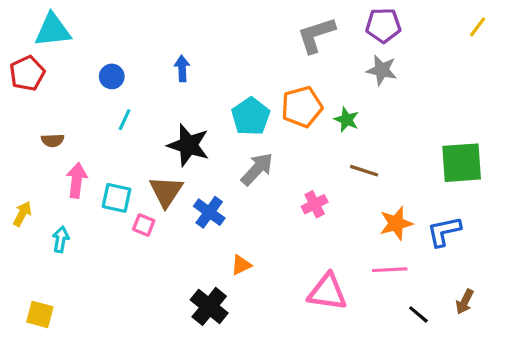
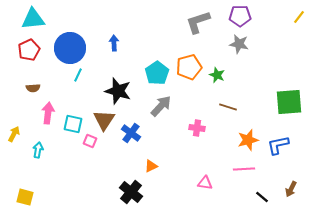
red pentagon: (27, 73) -> (29, 50), moved
blue circle: (112, 76) -> (70, 48), size x2.0
pink cross: (315, 204) -> (197, 128), turned 35
pink triangle: (327, 292) -> (205, 183), size x0.6

